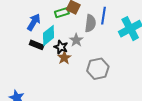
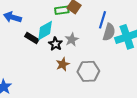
blue arrow: (34, 22) -> (13, 17), moved, turned -114
gray semicircle: (90, 23) -> (109, 32), moved
brown star: (64, 58) -> (63, 64), moved

